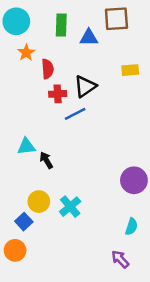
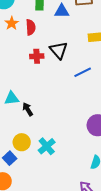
red semicircle: (48, 69) -> (31, 27), moved
black triangle: (85, 86) -> (59, 50), turned -36
blue line: (75, 114) -> (83, 72), moved

